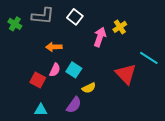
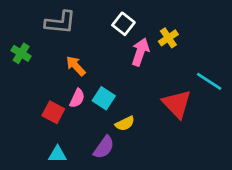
white square: (75, 17) -> (123, 24), moved
green cross: (15, 24) -> (21, 53), moved
orange arrow: (54, 47) -> (76, 66), turned 49

